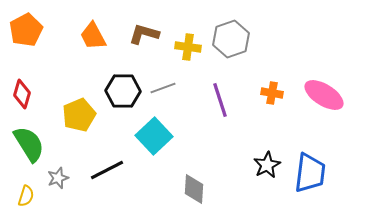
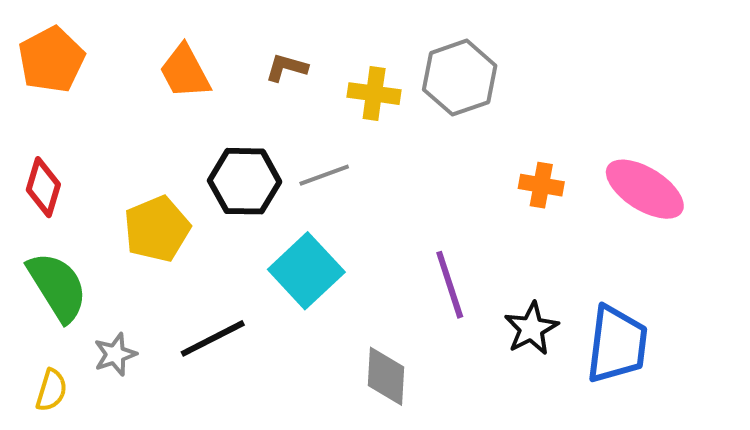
brown L-shape: (144, 34) -> (286, 68), size x0.7
purple line: (220, 100) -> (450, 285), moved

